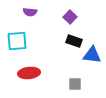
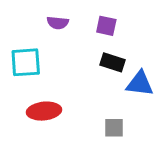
purple semicircle: (30, 12) -> (58, 23), moved
purple square: (70, 17) -> (106, 26), turned -32

